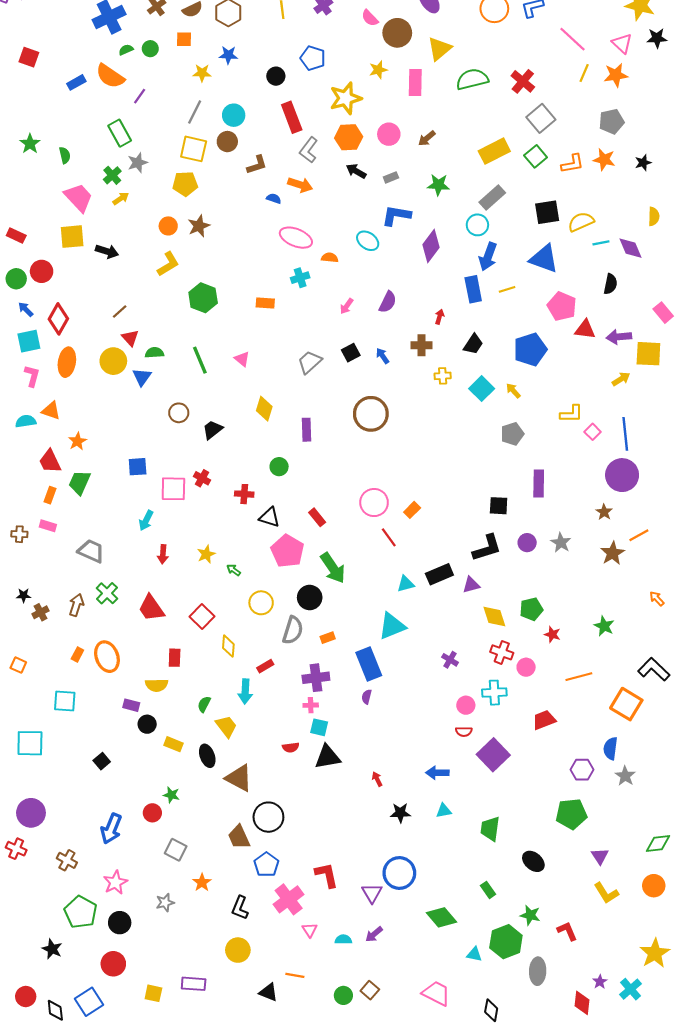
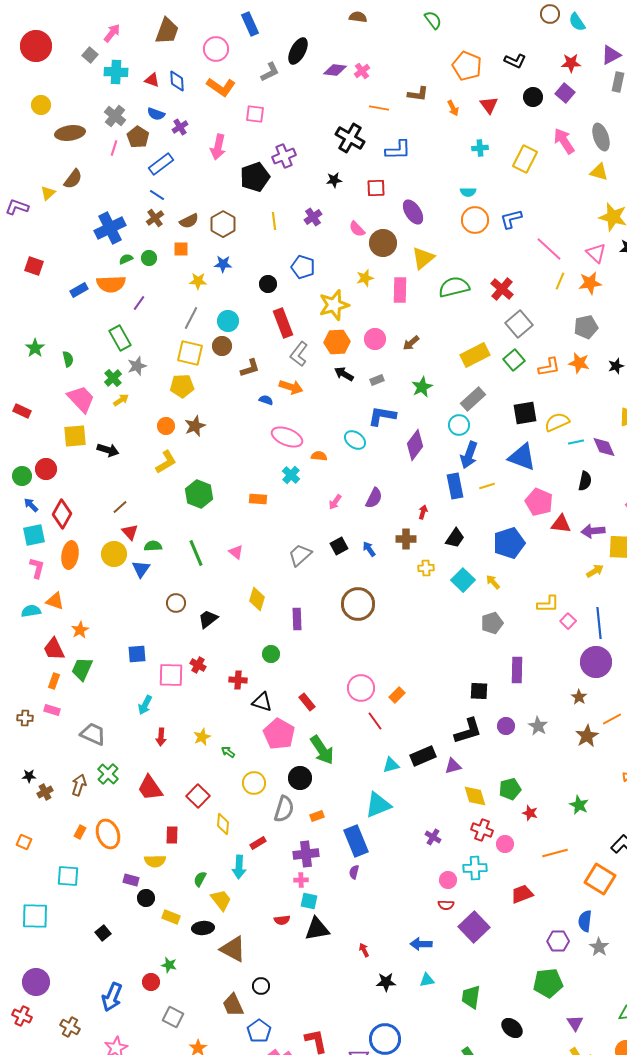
orange semicircle: (110, 76) -> (111, 284), turned -36
green star: (438, 185) -> (422, 387), turned -30
red rectangle: (16, 235) -> (22, 411), moved
cyan cross: (300, 278) -> (291, 475), turned -30
black ellipse: (207, 756) -> (203, 928), turned -75
black circle: (268, 817) -> (261, 986), size x0.6

